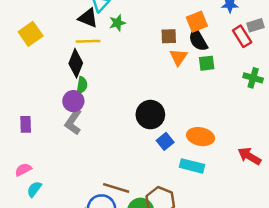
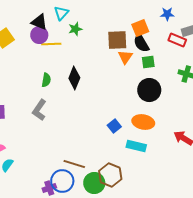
black triangle: (88, 18) -> (39, 22), moved
brown square: (169, 36) -> (117, 40), size x1.5
red rectangle: (242, 36) -> (177, 40), turned -36
black diamond: (76, 63) -> (74, 78), moved
purple circle: (73, 101) -> (39, 35), moved
black circle: (150, 115) -> (149, 90), moved

